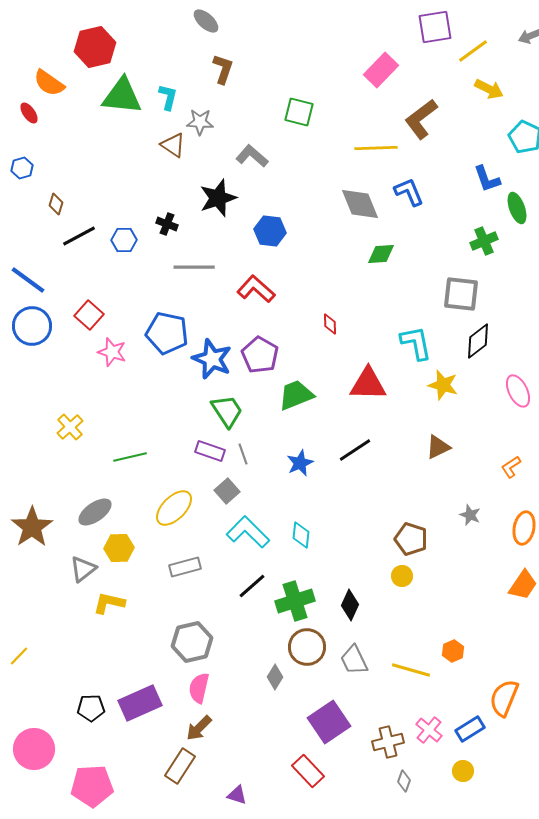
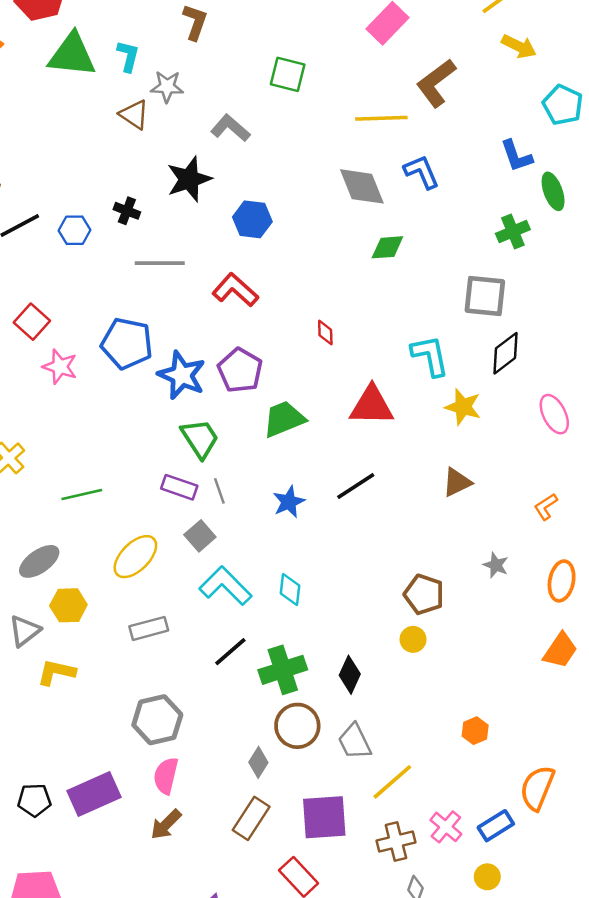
yellow line: (411, 670) -> (392, 782), moved, turned -57
purple square: (329, 722) -> (324, 817), turned 30
brown rectangle: (180, 766) -> (251, 818), moved

